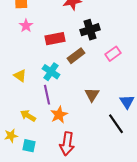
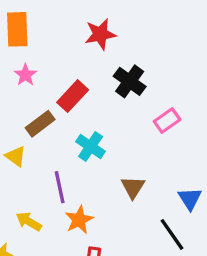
black cross: (90, 30) -> (130, 81), turned -36
red rectangle: (55, 39) -> (73, 96), turned -36
brown rectangle: (76, 56) -> (40, 124), moved
cyan cross: (51, 72) -> (91, 147), moved

